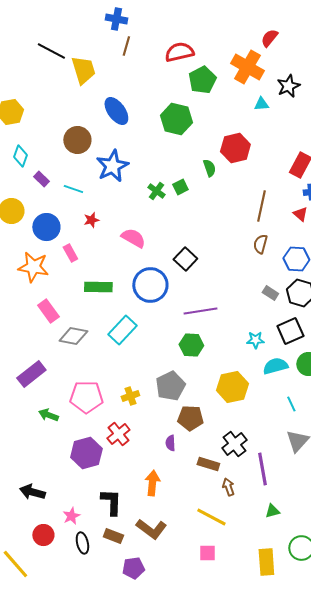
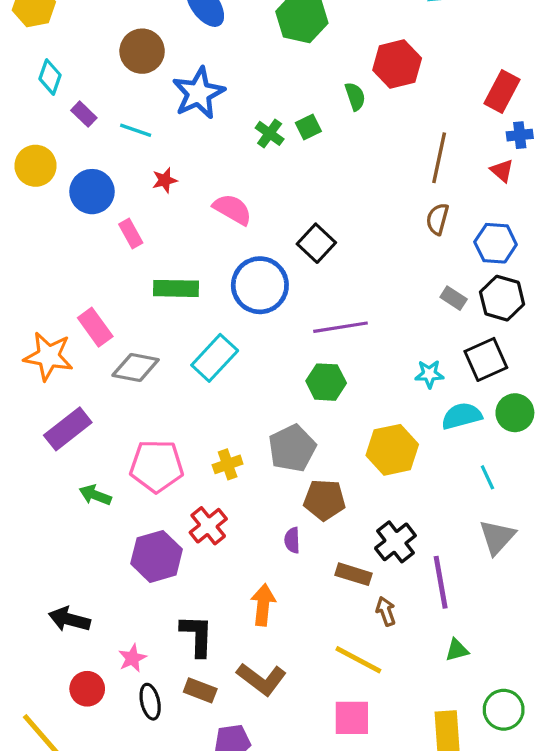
orange star: (33, 267) -> (48, 356), moved
pink square: (207, 553) -> (352, 718), size x1.4

